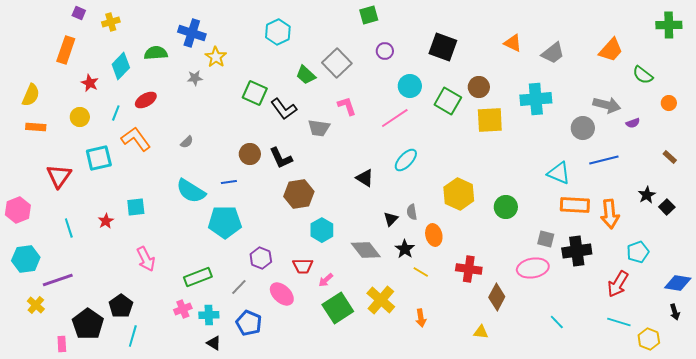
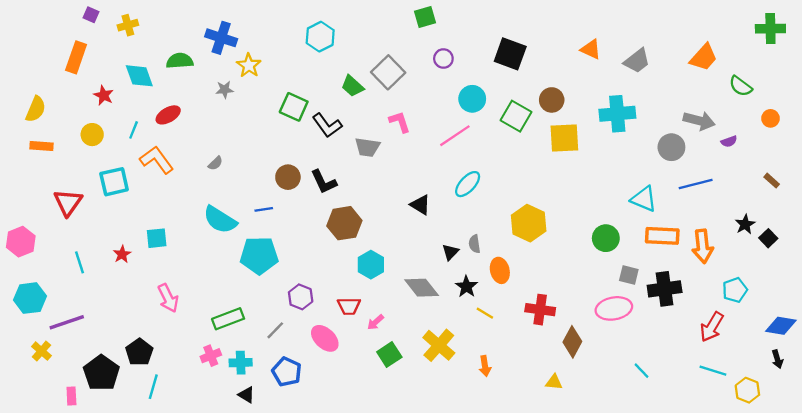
cyan diamond: (121, 66) -> (139, 76), turned -64
green circle: (506, 207) -> (606, 238), moved
green square: (338, 308) -> (389, 354), size x0.7

